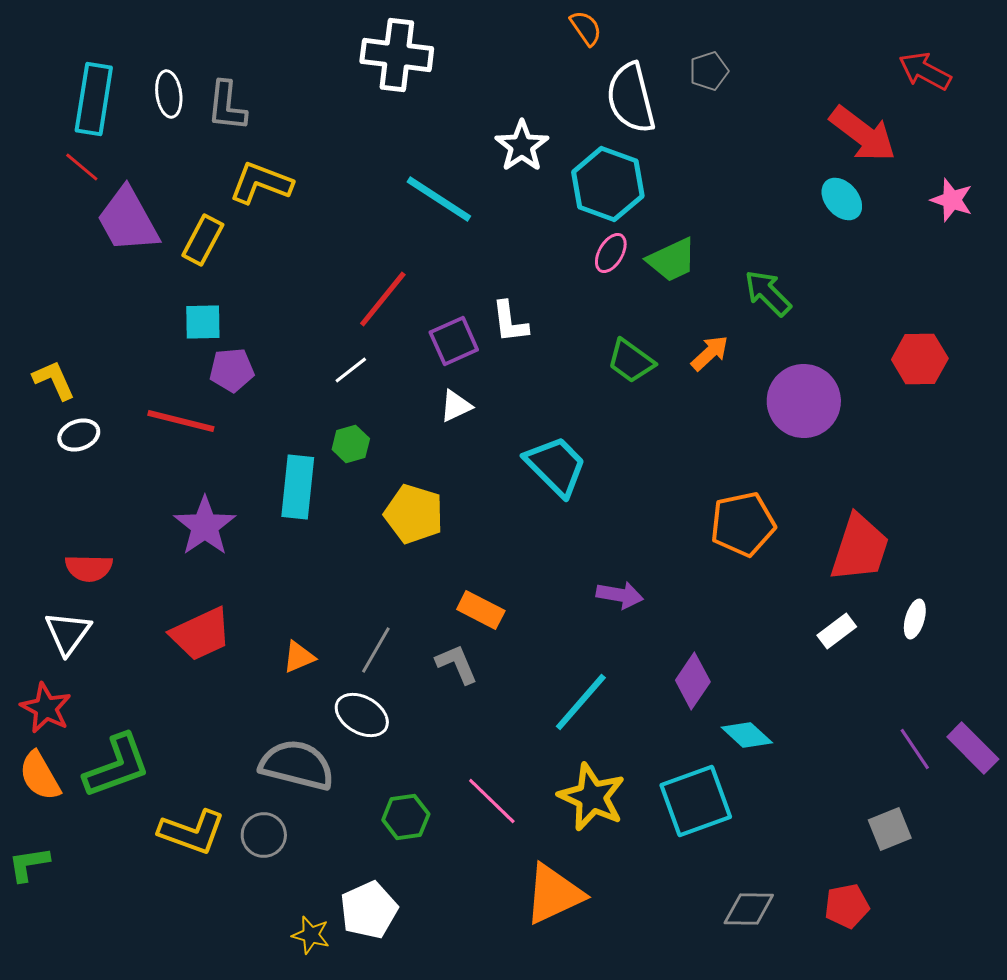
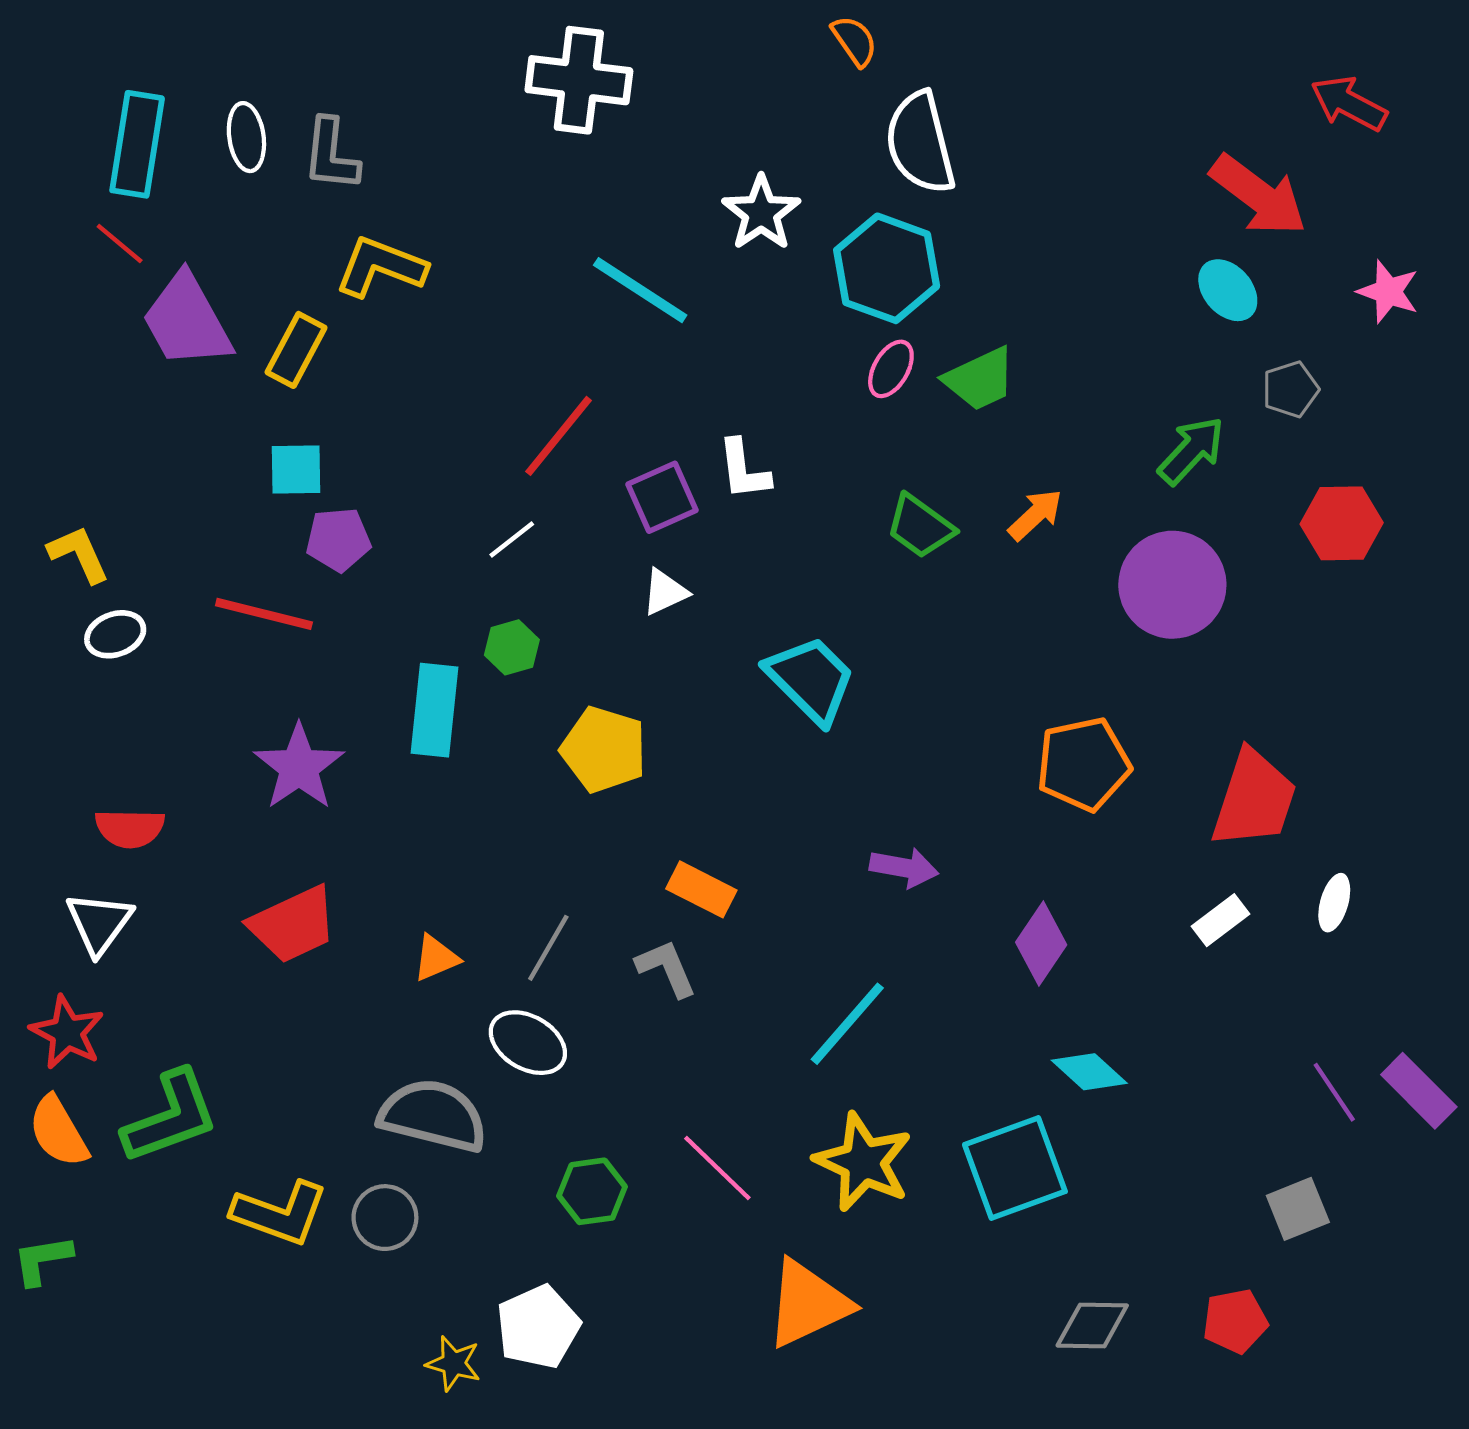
gray pentagon: (709, 71) -> (1291, 389), moved
green arrow: (768, 293) -> (1191, 451), moved, turned 88
purple diamond: (693, 681) -> (1041, 943), moved

